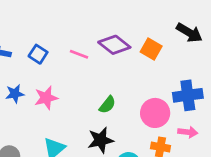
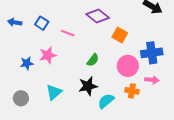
orange square: (151, 49) -> (120, 35), moved
pink line: (79, 54) -> (68, 33), moved
blue star: (15, 94) -> (27, 63), moved

